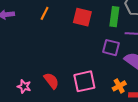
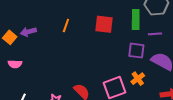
orange cross: (119, 86) -> (138, 79), moved

